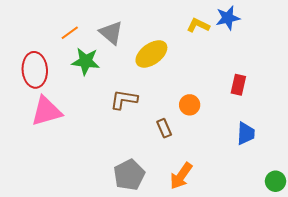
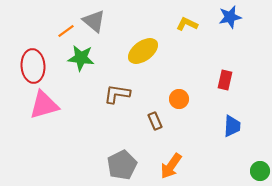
blue star: (228, 18) -> (230, 17), moved
gray triangle: (111, 33) -> (94, 21), moved

